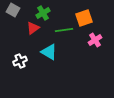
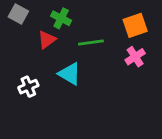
green cross: (43, 13) -> (61, 18), turned -32
orange square: (84, 18) -> (135, 25), moved

